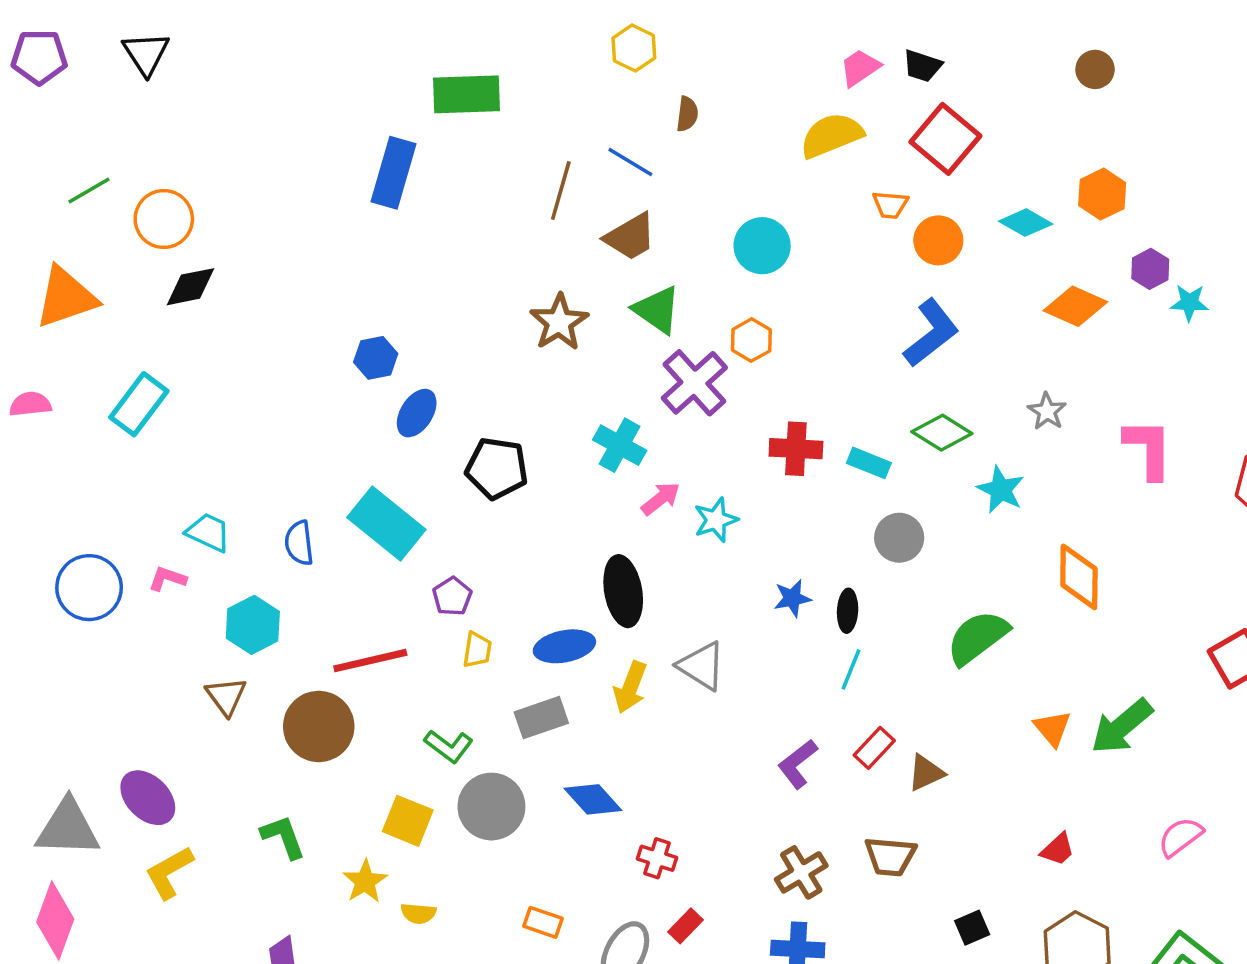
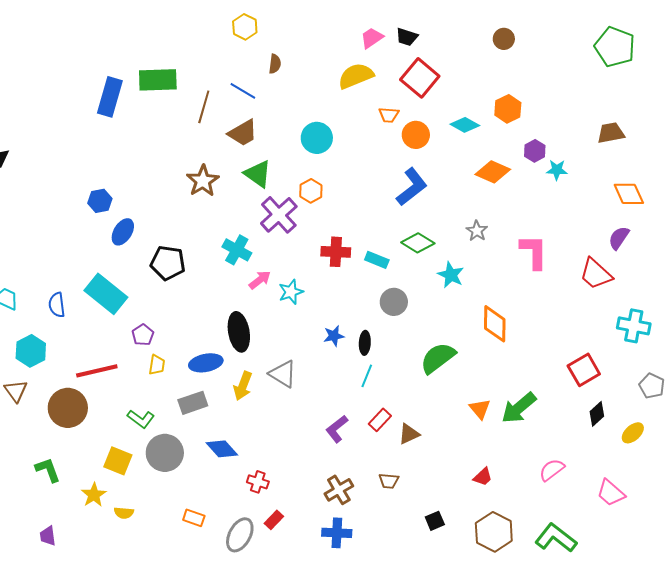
green rectangle: (466, 94) -> (158, 80), moved
brown trapezoid: (890, 856) -> (389, 481), size x0.7

